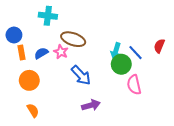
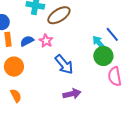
brown ellipse: (73, 39) -> (59, 15), moved, turned -55
cyan arrow: (116, 51) -> (99, 43), turned 119
blue line: (136, 53) -> (112, 34), moved

